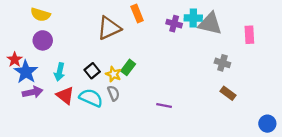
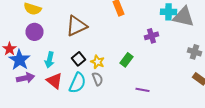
purple cross: (174, 24) -> (152, 36), moved, turned -32
brown triangle: (109, 28) -> (76, 26), moved
green rectangle: (128, 67) -> (126, 60), moved
cyan semicircle: (91, 98) -> (78, 83), turned 90

